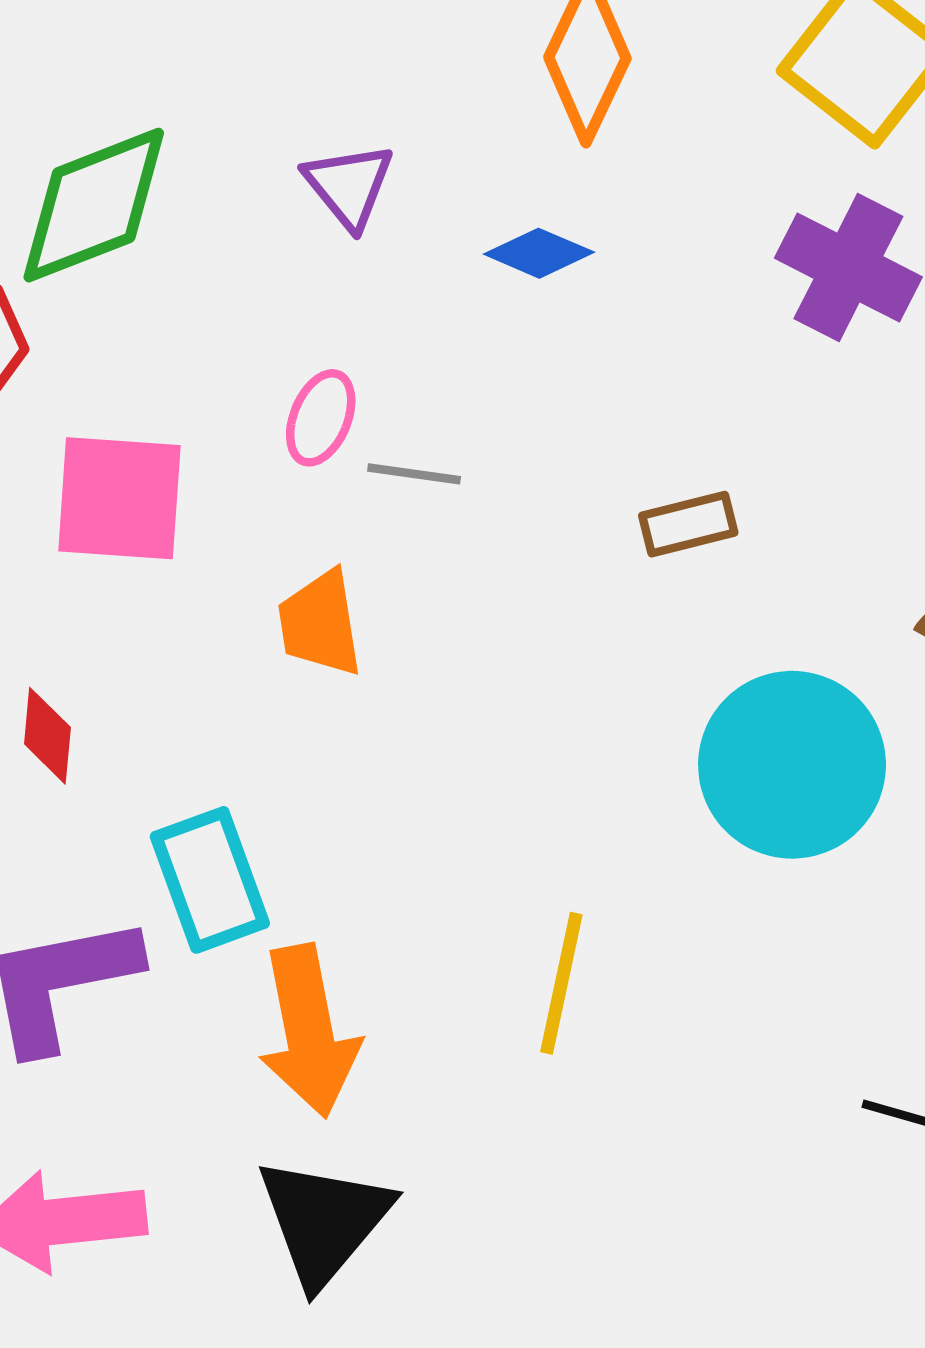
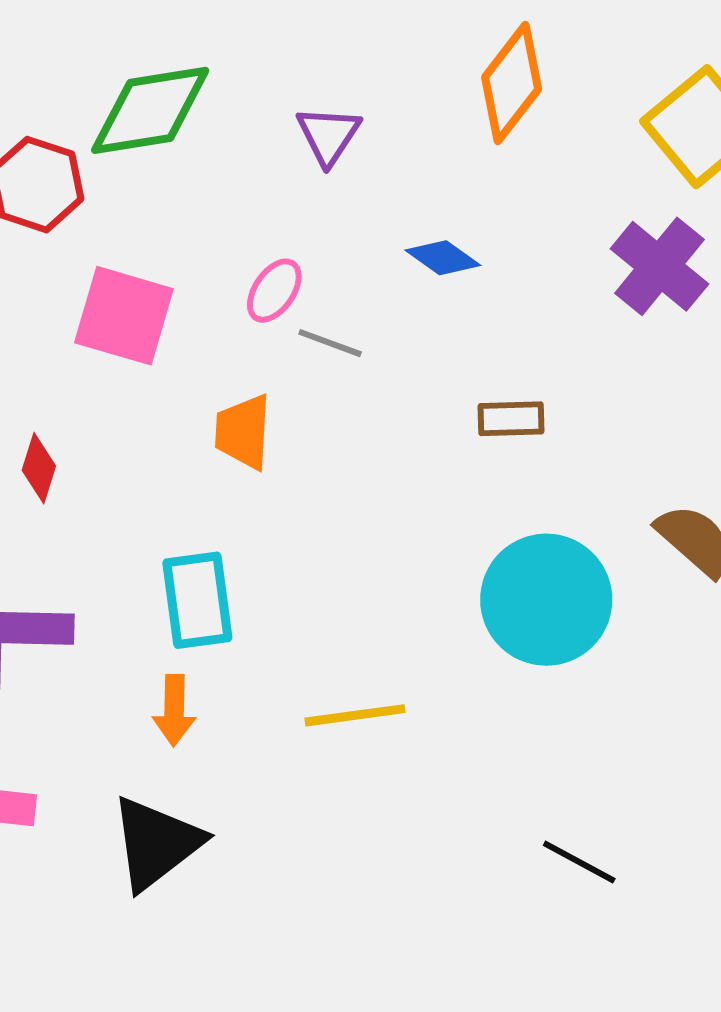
blue diamond: (539, 253) -> (443, 258), moved
cyan rectangle: (210, 880) -> (197, 600), moved
yellow line: (561, 983) -> (355, 715), turned 58
orange arrow: (309, 1031) -> (174, 710), size x0.6

